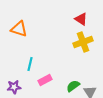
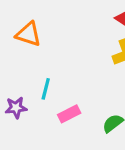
purple star: (14, 87) -> (16, 108), moved

